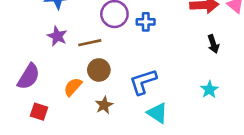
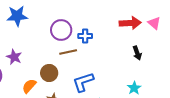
purple star: (57, 36) -> (14, 57), moved
brown line: (90, 43) -> (68, 52), moved

